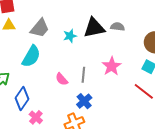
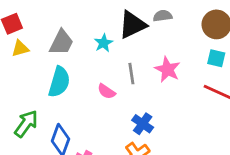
gray line: (83, 75) -> (131, 74), moved
pink semicircle: (62, 79) -> (106, 91), moved

